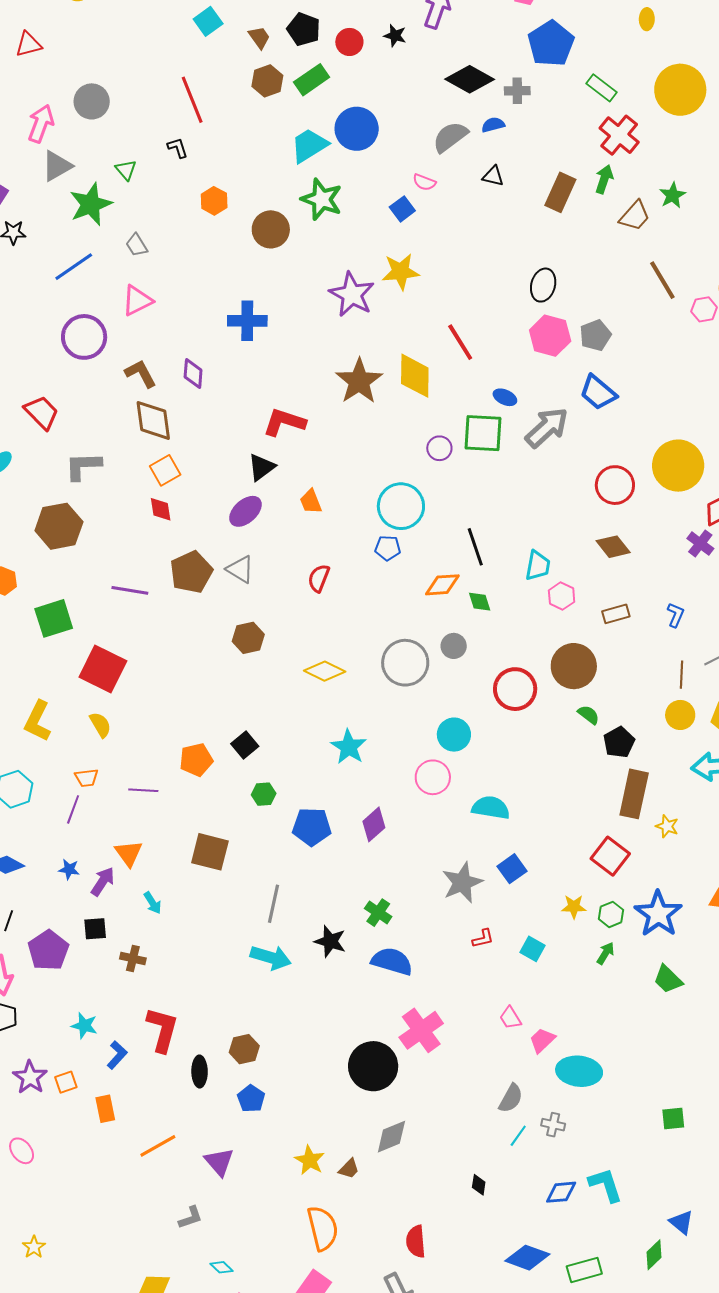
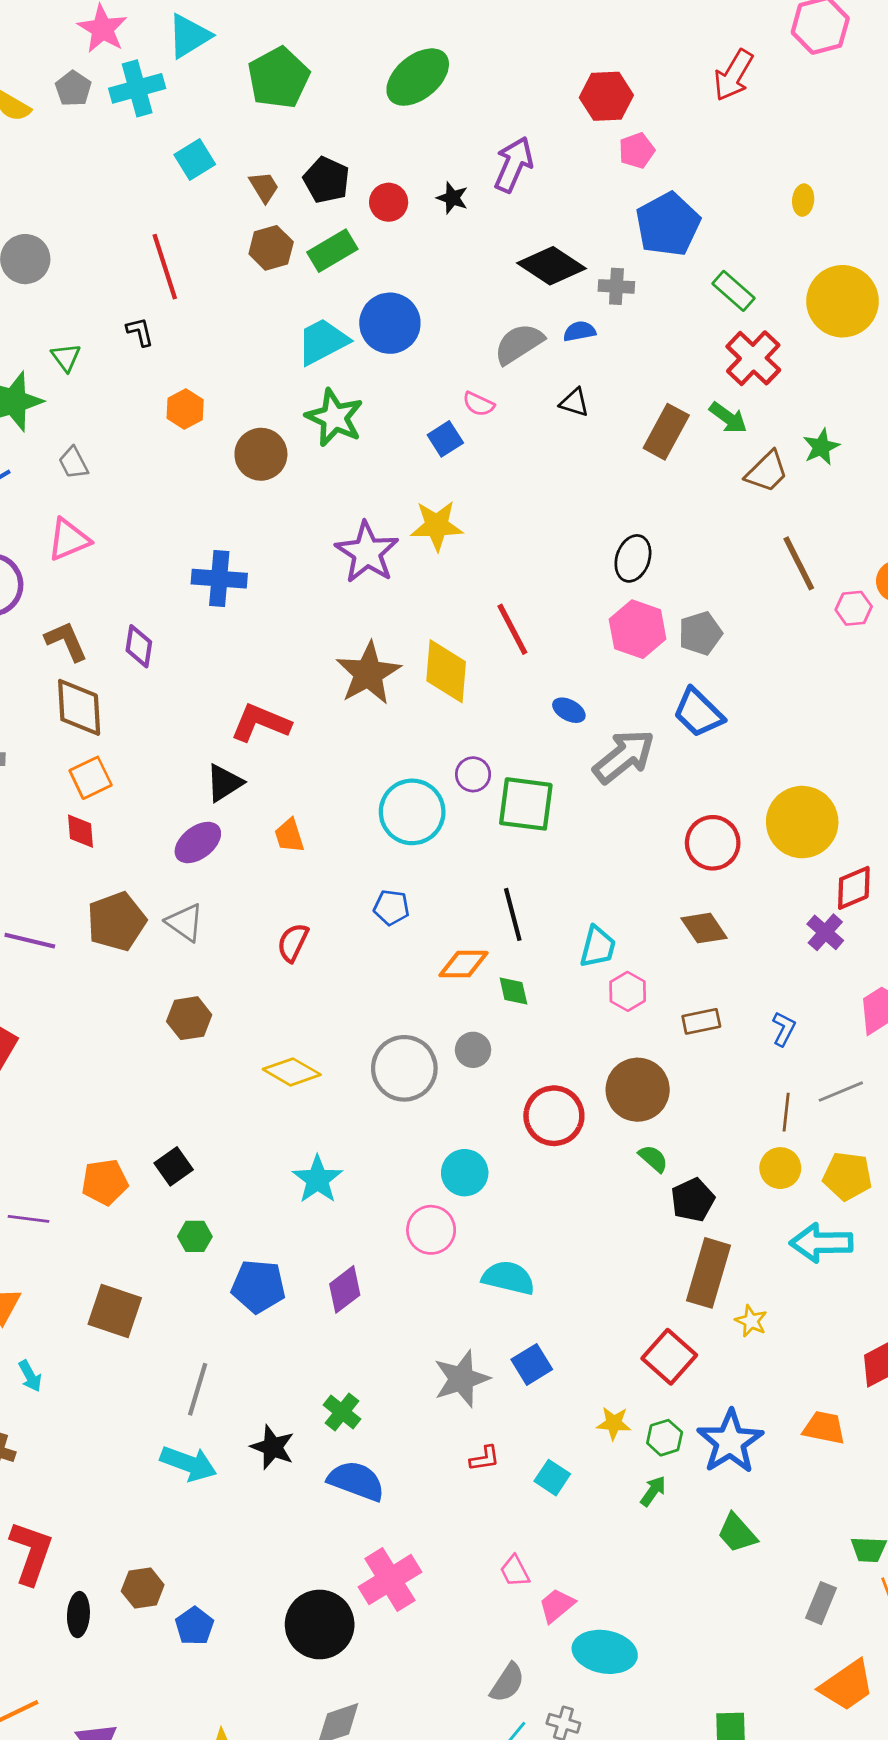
green arrow: (604, 179) -> (728, 418), turned 104
green square: (483, 433) -> (526, 804), moved
cyan circle: (401, 506) -> (412, 812), moved
blue pentagon: (251, 1099) -> (194, 1626), moved

